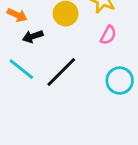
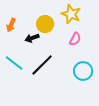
orange arrow: (17, 15) -> (11, 25), turned 88
black arrow: (33, 36) -> (32, 38), moved

